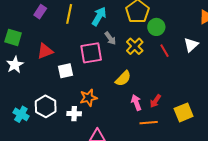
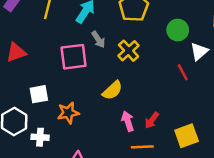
green circle: (156, 27) -> (178, 30), moved
red line: (164, 51) -> (183, 72), moved
white square: (66, 71) -> (39, 94), moved
white cross: (74, 114) -> (40, 137), moved

